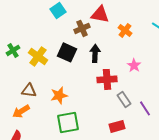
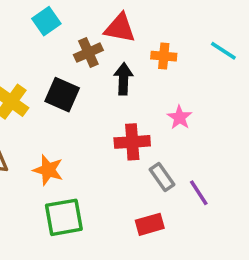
orange cross: (125, 30) -> (164, 56), turned -32
black arrow: (95, 53) -> (123, 79), moved
orange star: (59, 95) -> (48, 170), turned 30

